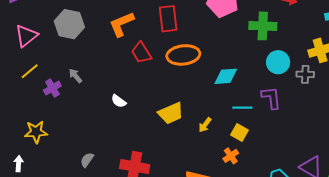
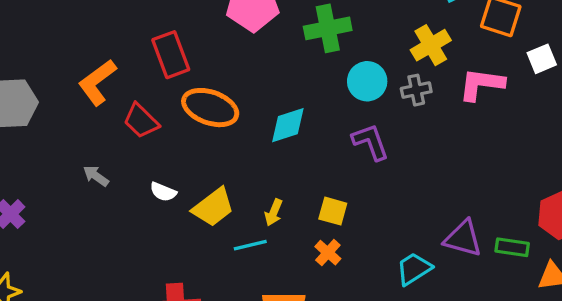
orange ellipse: (183, 55) -> (210, 108), turned 40
gray arrow: (75, 76) -> (96, 176), moved
white semicircle: (119, 101) -> (163, 192), moved
cyan line: (242, 108) -> (250, 245), moved

